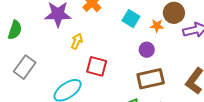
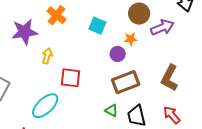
orange star: (157, 26) -> (131, 39), moved

